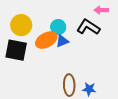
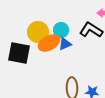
yellow circle: (21, 25) -> (38, 32), moved

